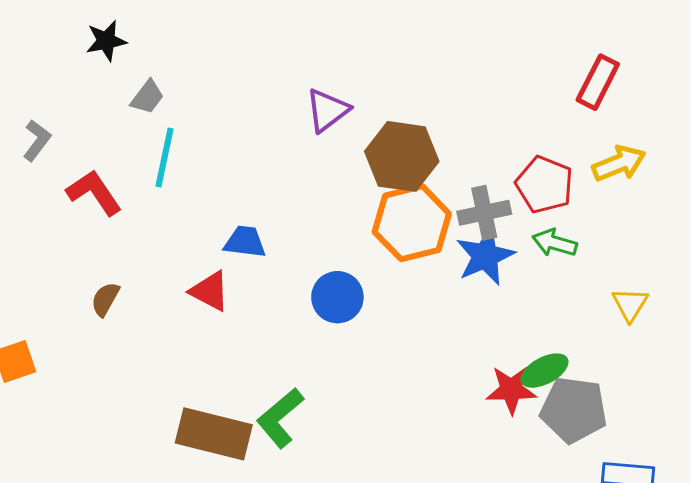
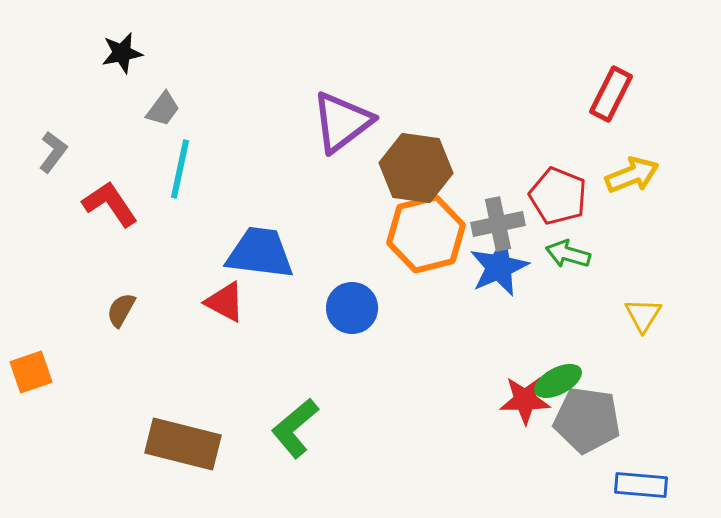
purple triangle: (327, 110) -> (342, 122), size x1.4
blue trapezoid: (245, 242) -> (260, 253), size x1.6
brown rectangle: (214, 434) -> (183, 444), moved

